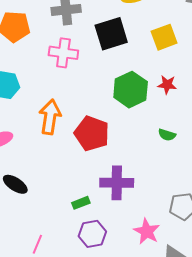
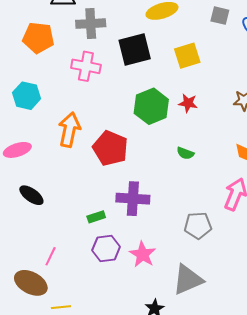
pink star: (147, 231) -> (143, 254), moved

